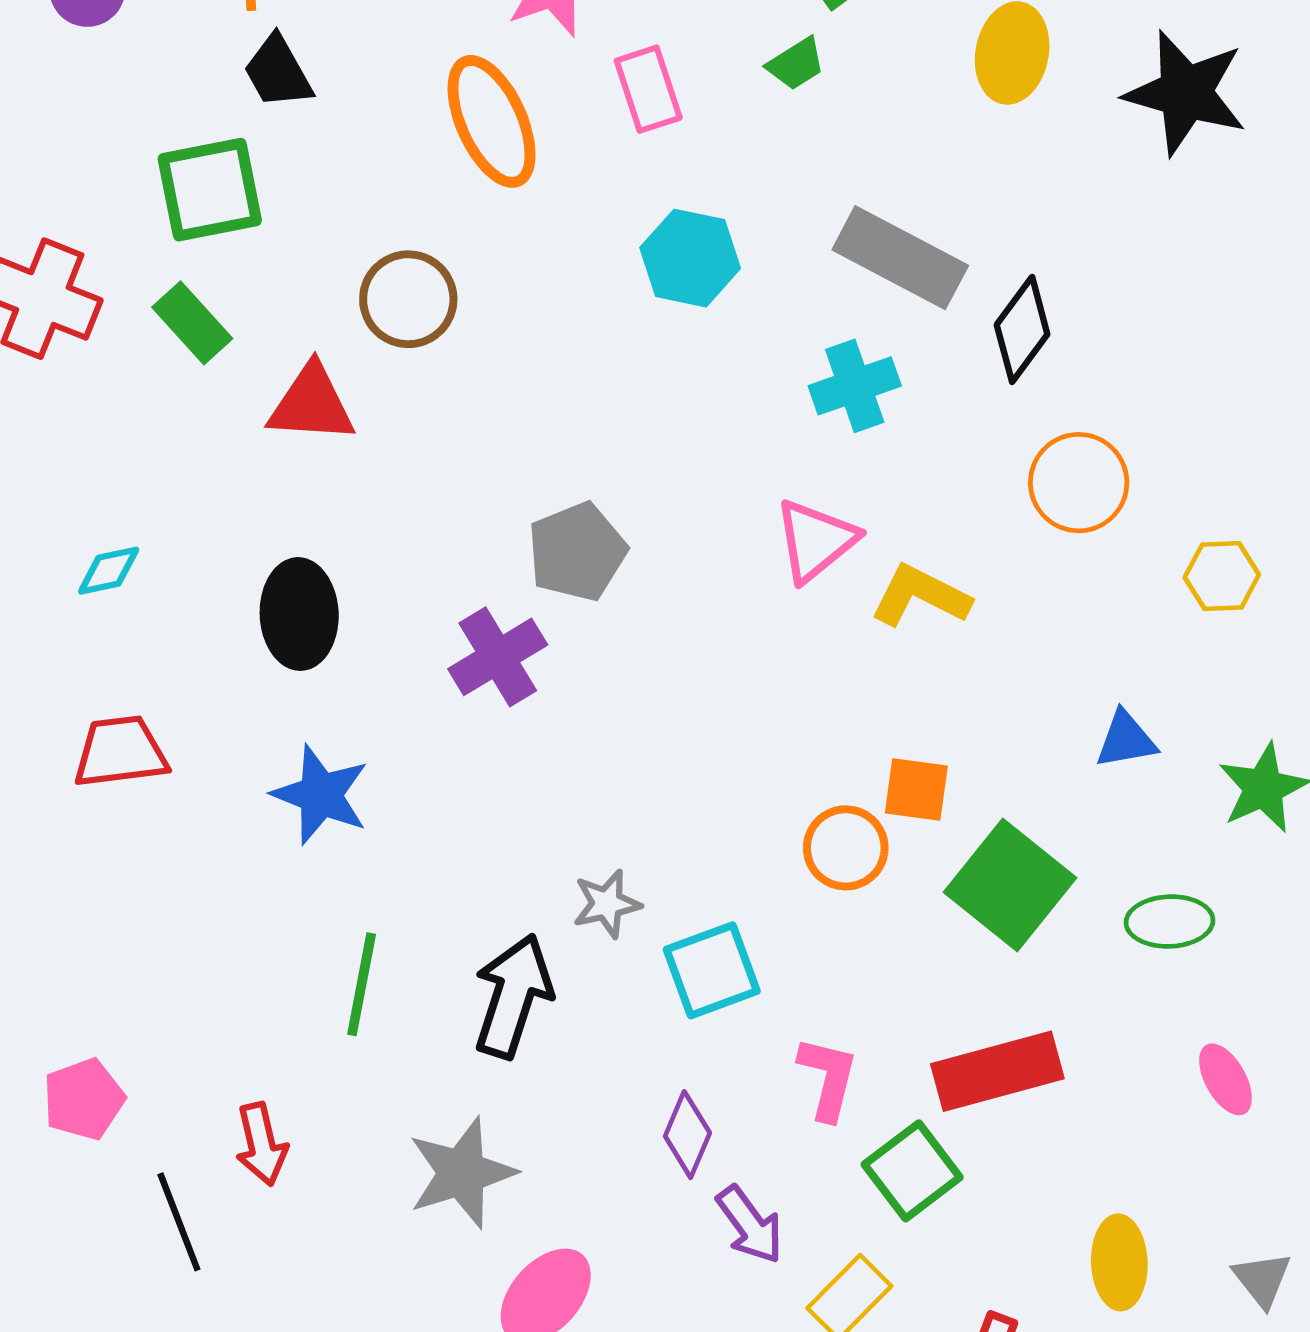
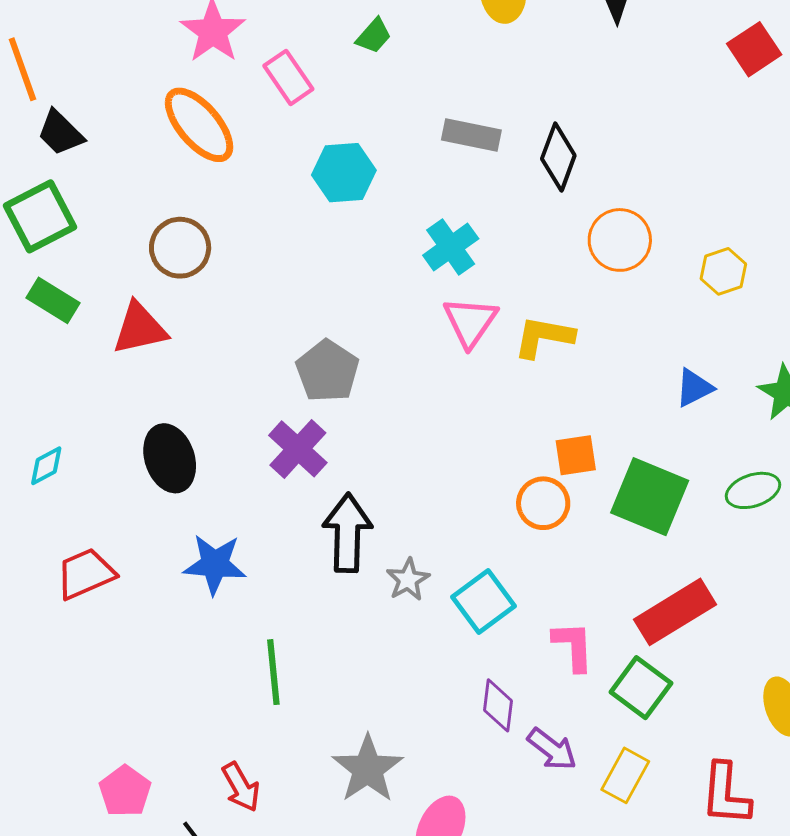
gray rectangle: (900, 258) -> (471, 135), size x0.7
cyan cross: (855, 386) -> (451, 247), moved
black arrow: (513, 996) -> (347, 533), moved

